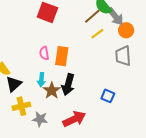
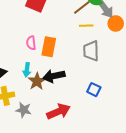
yellow line: (97, 34) -> (86, 26), turned 32
gray trapezoid: (123, 56) -> (91, 51), moved
black arrow: (68, 85) -> (54, 76), turned 60

